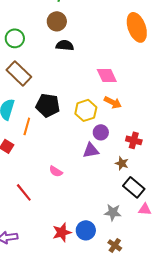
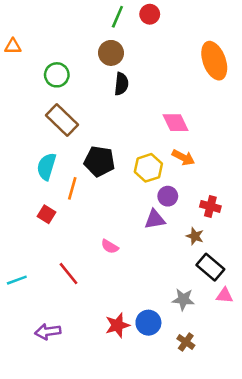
black semicircle: (65, 45) -> (121, 84), turned 90

